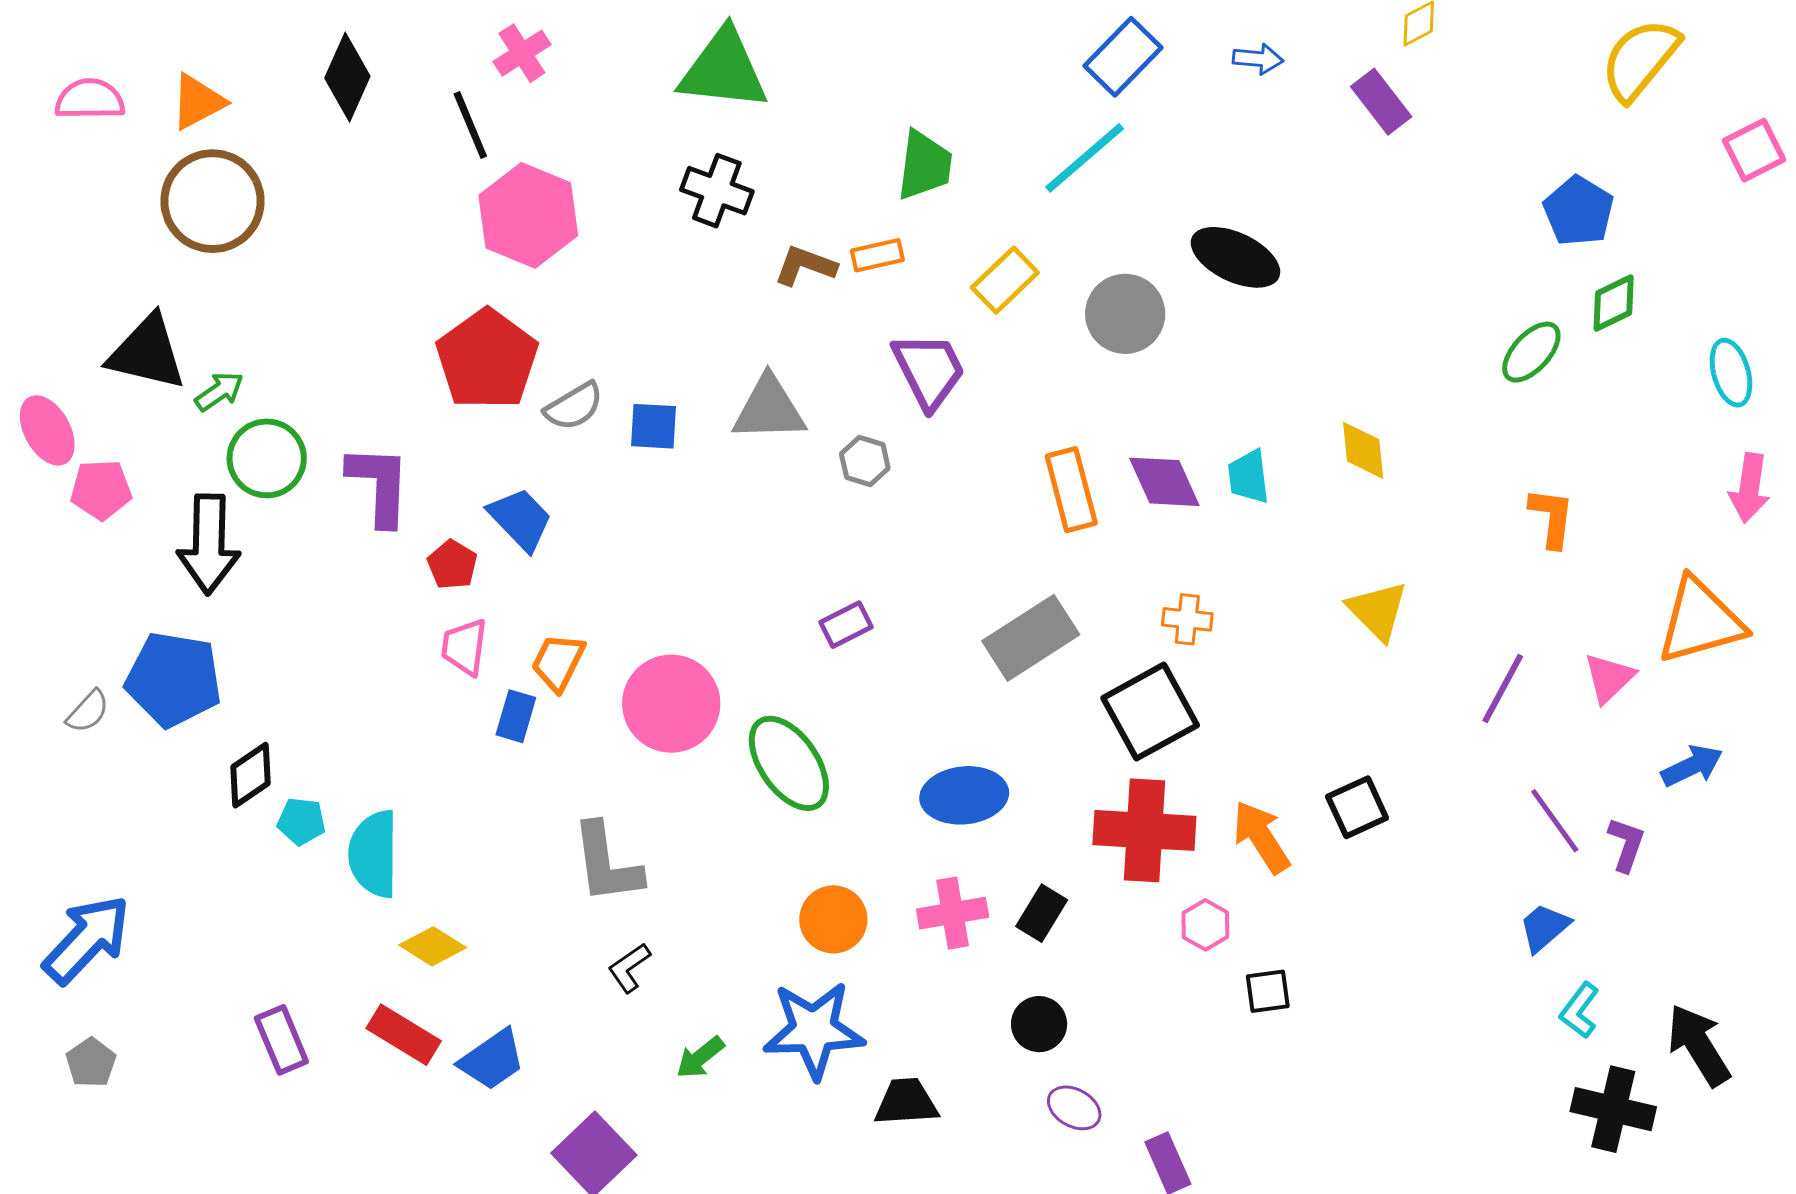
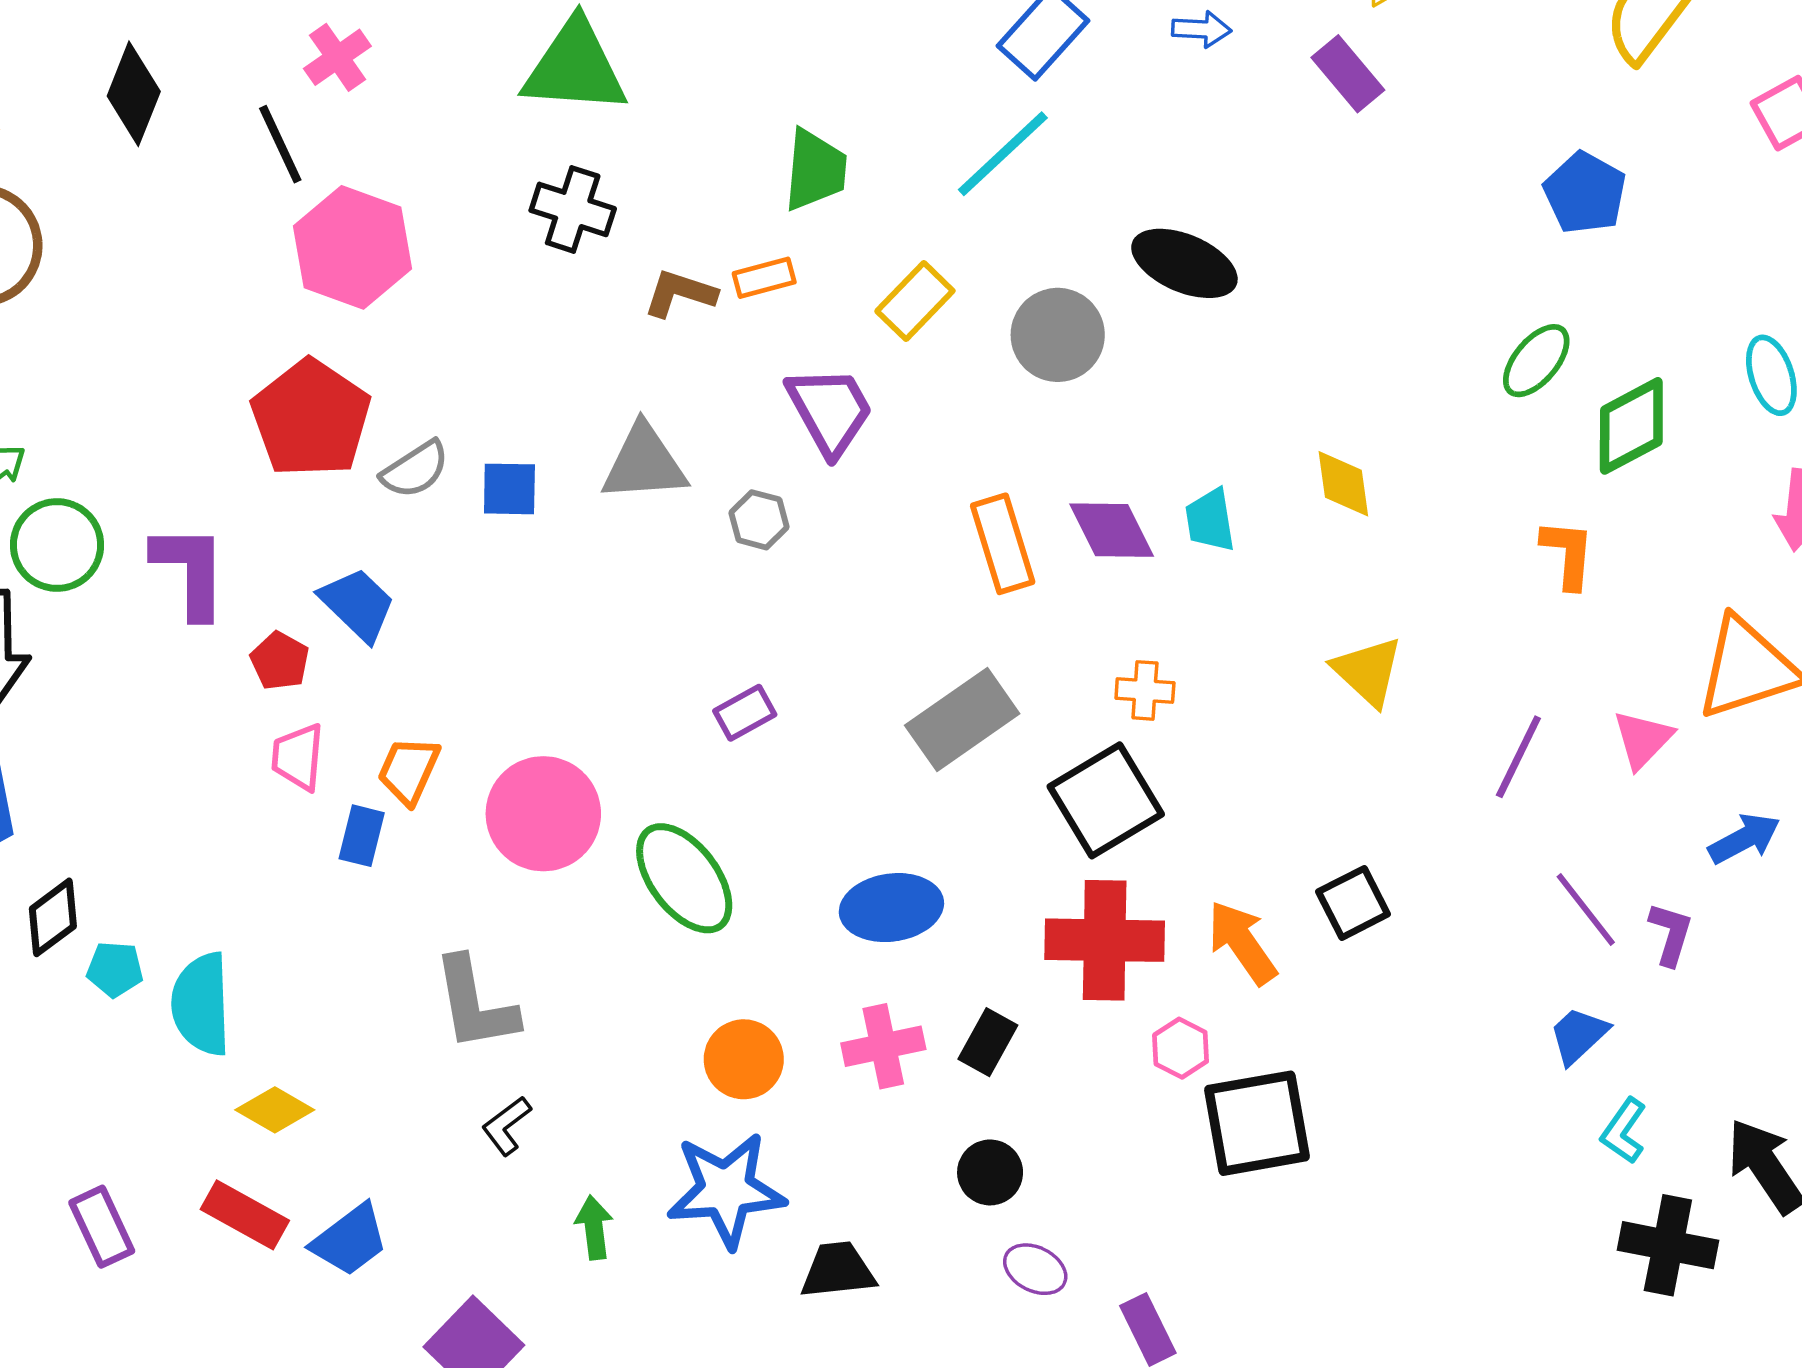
green diamond: (1614, 303) -> (1631, 426), moved, size x1.4
black square: (1268, 991) -> (1257, 1123), size x2.0
green arrow: (700, 1057) -> (594, 1228), turned 124

